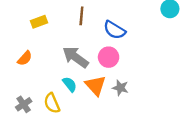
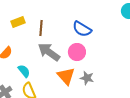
brown line: (81, 16) -> (41, 28), moved
cyan semicircle: (70, 84) -> (24, 71), moved

